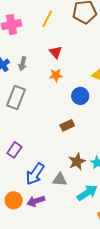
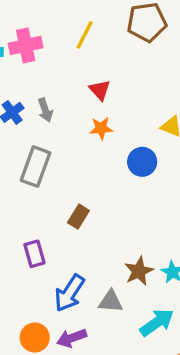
gray arrow: (23, 64) -> (45, 110), turned -32
brown rectangle: (67, 125) -> (78, 217), moved, turned -32
purple rectangle: (14, 150) -> (34, 254), turned -49

